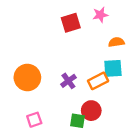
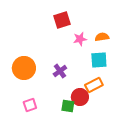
pink star: (100, 15) -> (80, 39), moved
orange rectangle: (98, 81) -> (94, 85), moved

